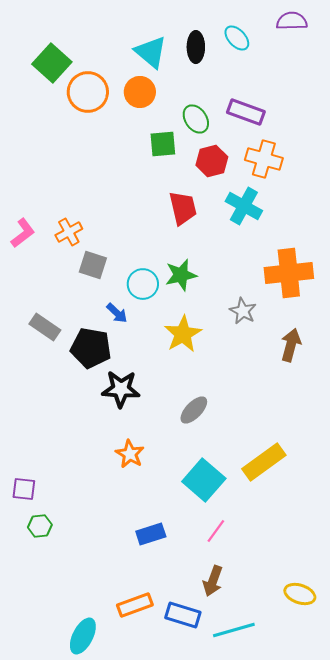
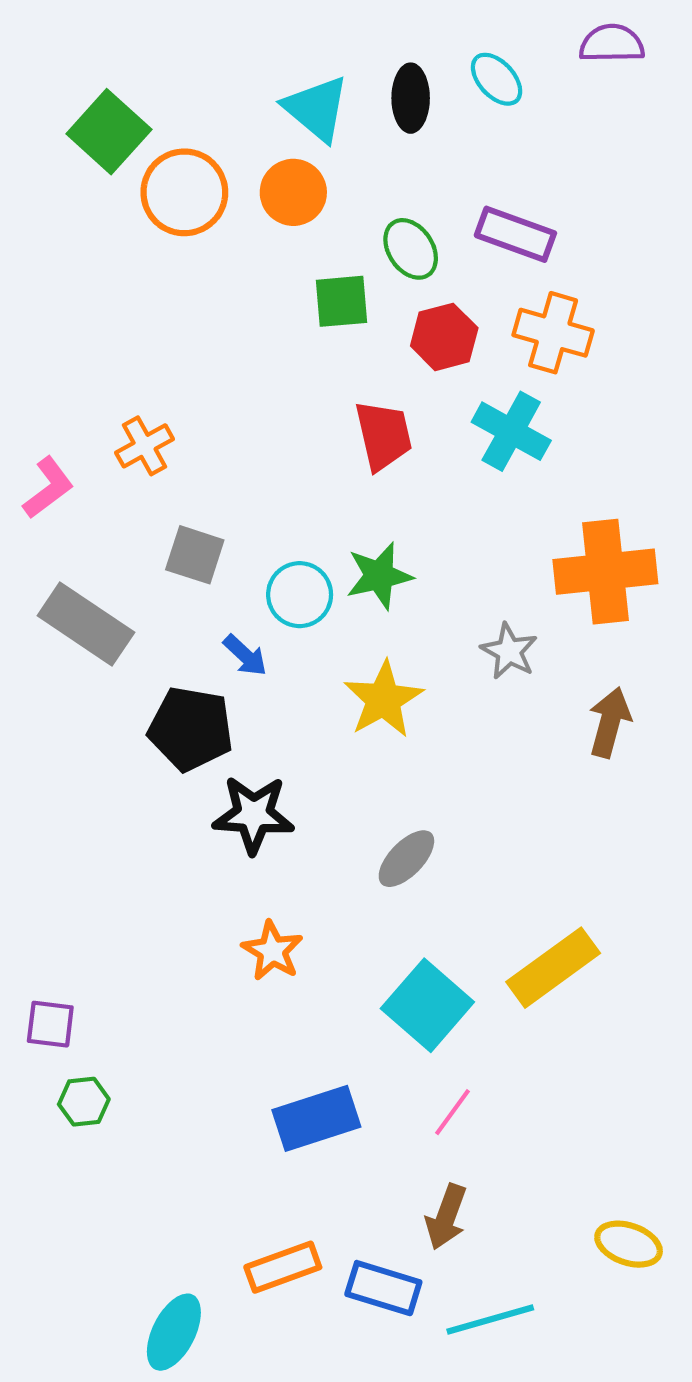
orange cross: (69, 232) -> (145, 446), moved
gray rectangle: (45, 327) -> (86, 624), moved, size x1.4
blue rectangle: (151, 534) -> (316, 1118), size x1.4

